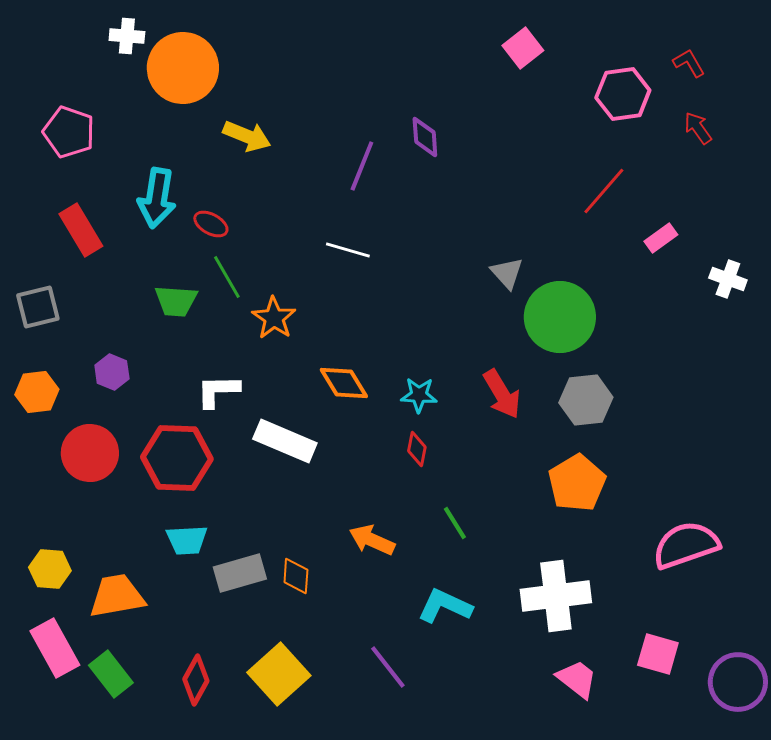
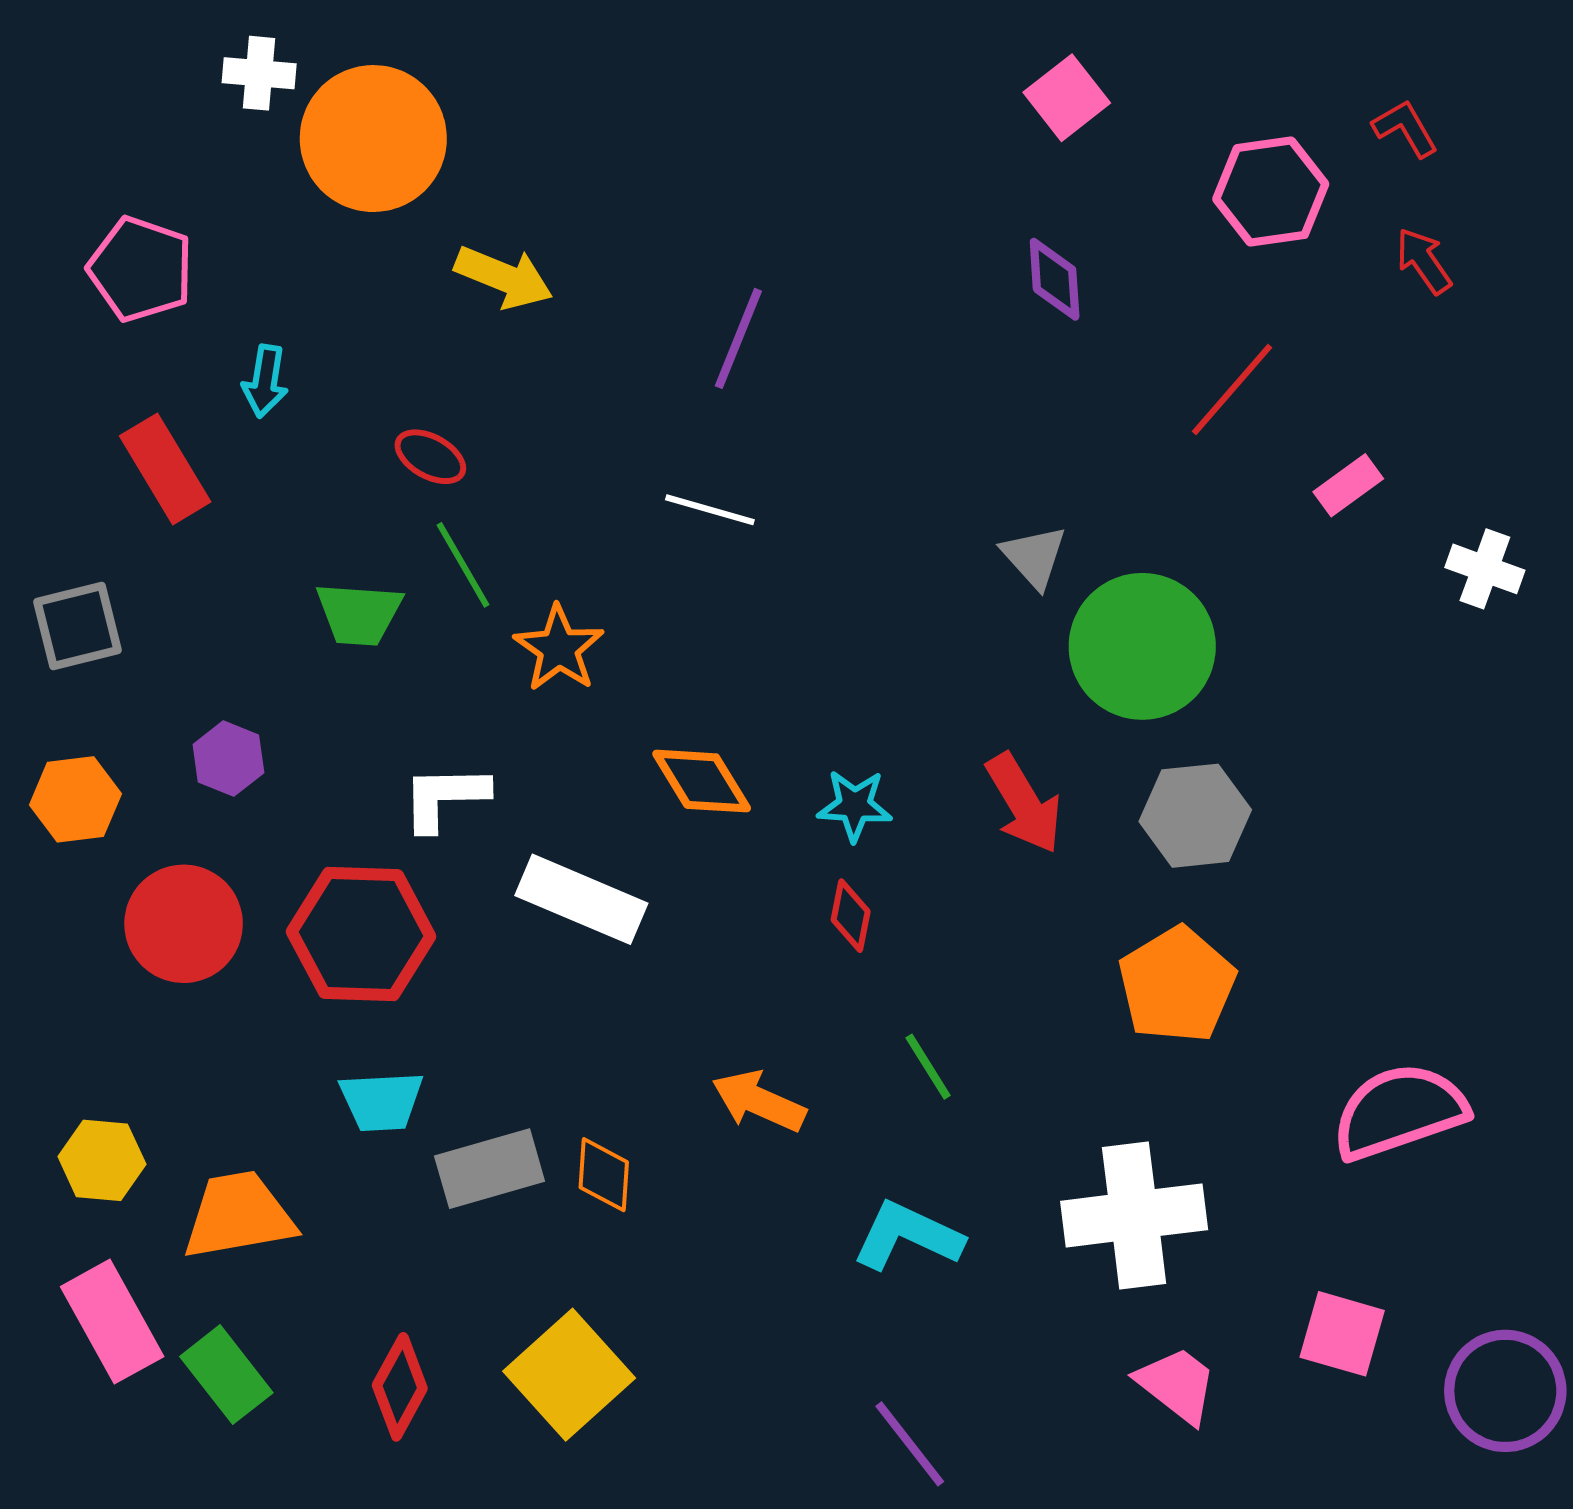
purple diamond: (425, 137) -> (1055, 279), moved
cyan arrow: (157, 198) -> (265, 381), moved, size x0.6
purple line: (388, 667) -> (910, 1444), moved

